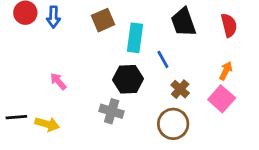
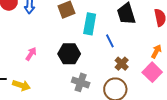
black hexagon: (128, 79) -> (69, 54), moved
pink arrow: (58, 81) -> (31, 54), turned 72
gray cross: (112, 111) -> (81, 82), moved

